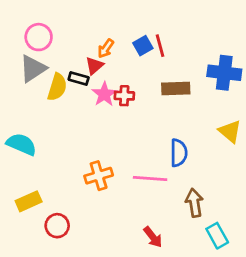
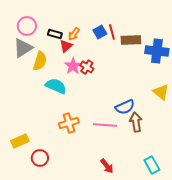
black rectangle: (79, 78) -> (55, 34), moved
brown rectangle: (176, 88) -> (131, 40), moved
red cross: (124, 96) -> (87, 67), turned 32
cyan semicircle: (21, 144) -> (56, 86), moved
blue semicircle: (179, 153) -> (125, 107), turned 66
brown arrow: (194, 203) -> (136, 122), moved

